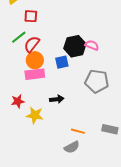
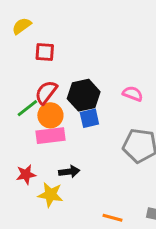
green line: (19, 37) -> (27, 108), moved
black hexagon: (75, 46) -> (84, 95), moved
black arrow: (57, 99) -> (69, 172), moved

